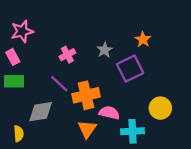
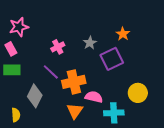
gray diamond: (41, 112) -> (35, 96), turned -55

